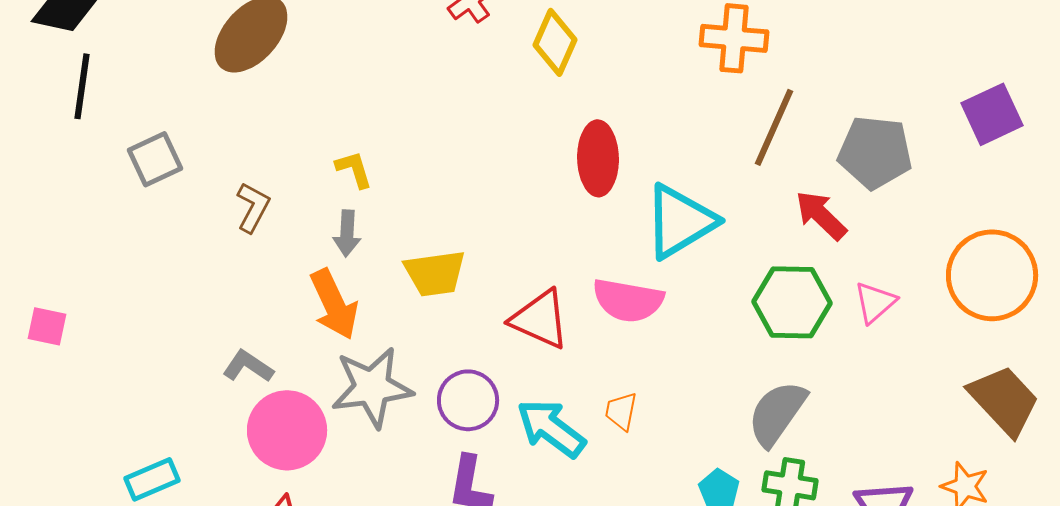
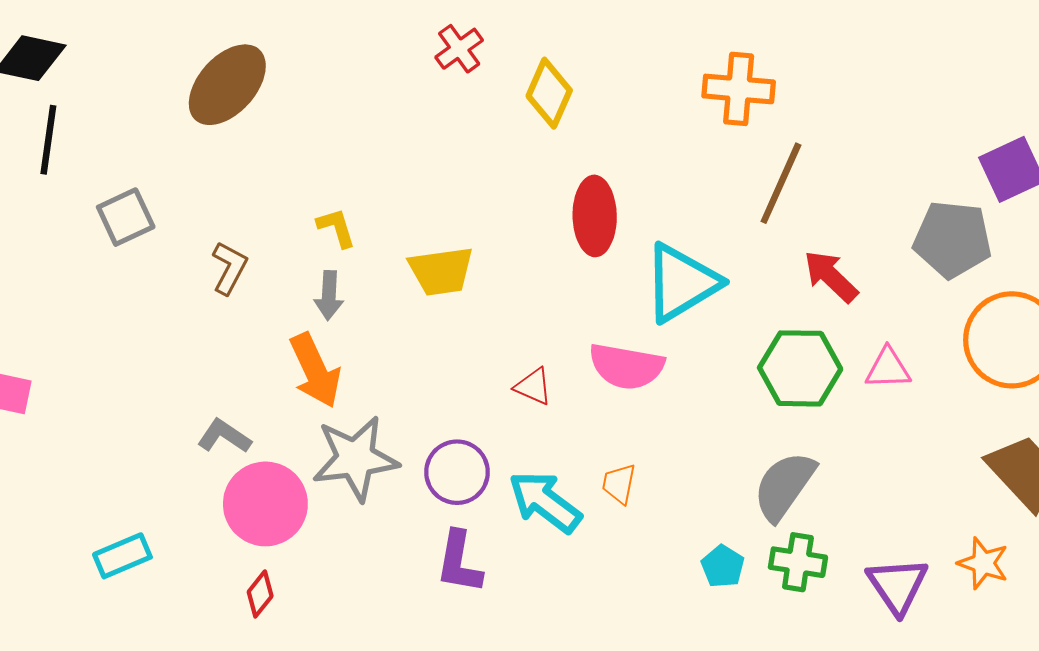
gray pentagon: (875, 152) -> (952, 239), moved
yellow trapezoid: (435, 273) -> (441, 271), moved
pink triangle: (875, 302) -> (888, 368), turned 39
red triangle: (540, 319) -> (533, 386), size x0.6

